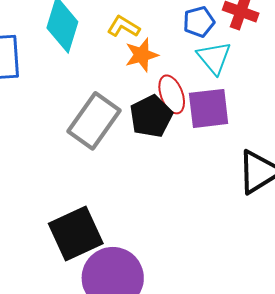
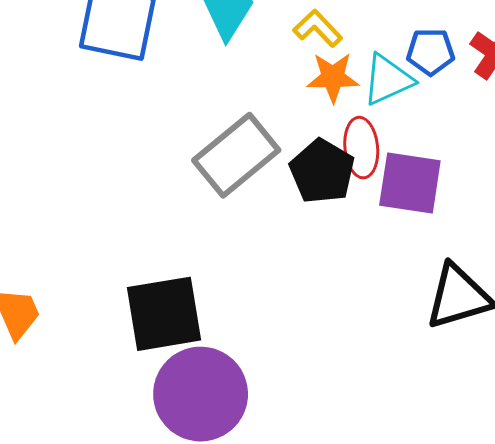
cyan triangle: (214, 58) -> (388, 80), moved, turned 30
black pentagon: (151, 116) -> (322, 171), turned -30

